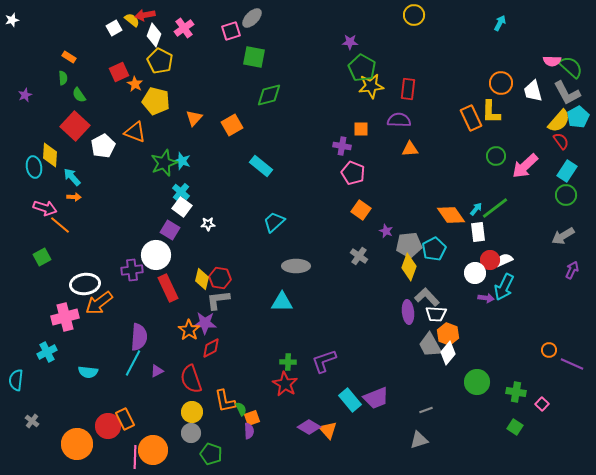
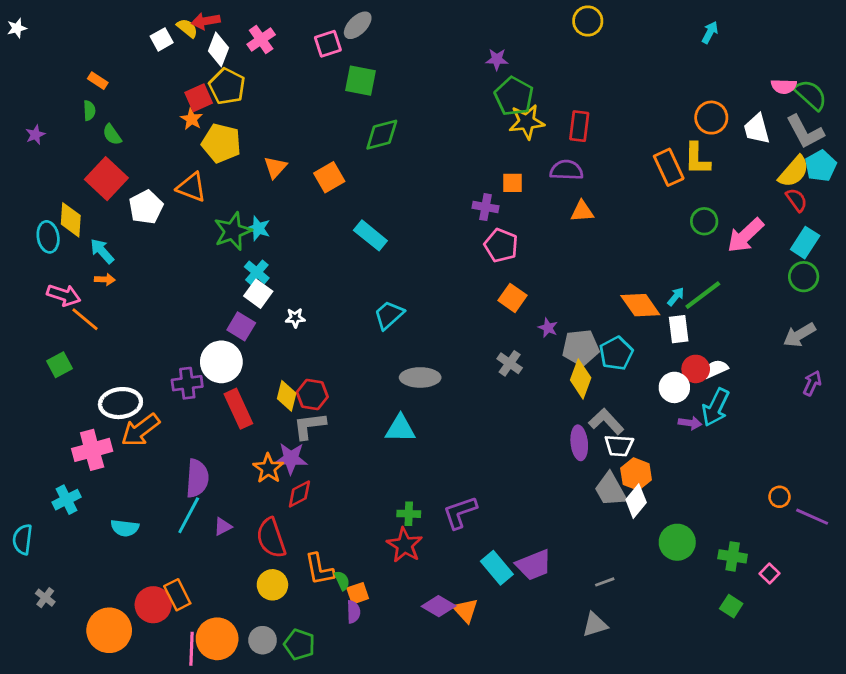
red square: (119, 72) -> (199, 98), moved
gray circle: (191, 433) -> (263, 640), moved

